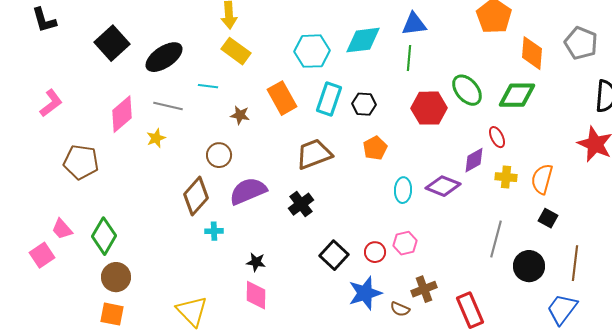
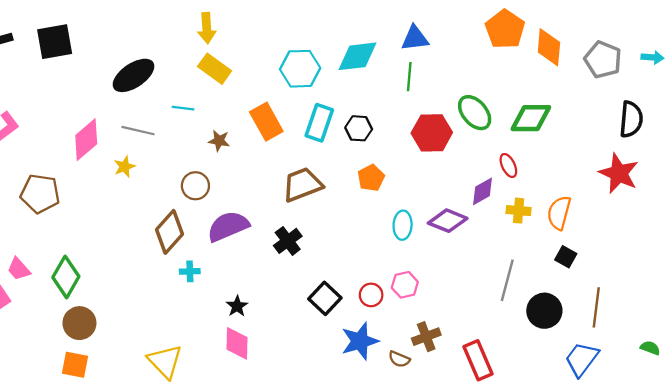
black square: (112, 43) -> (55, 42), moved, turned 32
orange diamond: (532, 53) -> (549, 47), moved
black star: (256, 262) -> (237, 306), turned 30

